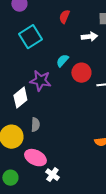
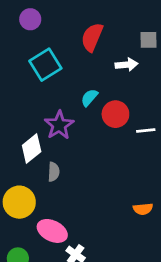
red semicircle: (64, 17) -> (92, 37), size x1.5
purple star: (40, 81) -> (59, 125), turned 30
gray semicircle: (35, 125) -> (54, 172), moved

